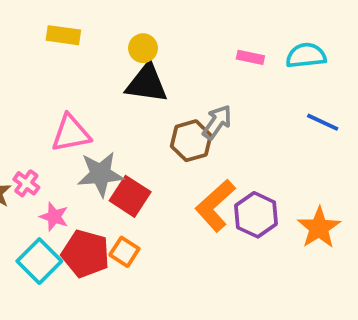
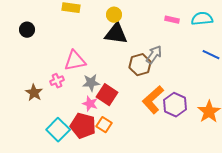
gray star: (100, 174) -> (91, 83), size x0.7
pink cross: (26, 183) -> (57, 81), moved, turned 32
pink star: (54, 217) -> (90, 104), moved

